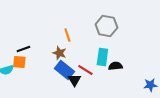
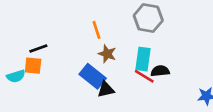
brown star: (59, 53) -> (107, 54), moved
red line: (85, 70) -> (144, 76), moved
black triangle: (74, 80) -> (106, 89), turned 48

